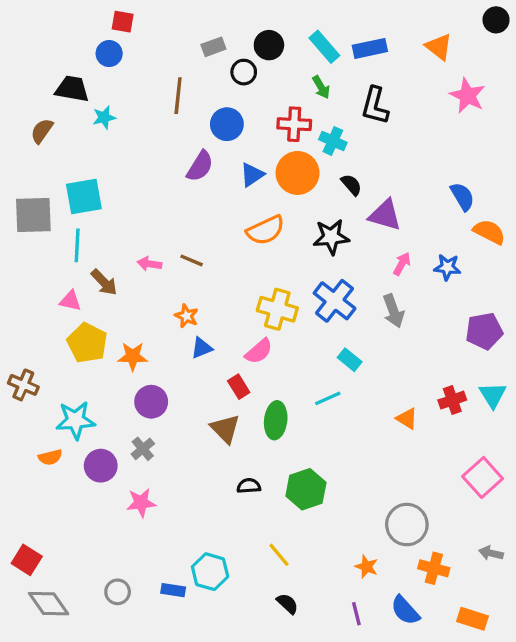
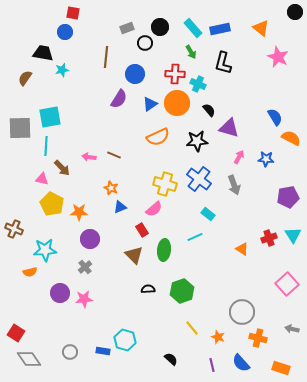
purple circle: (101, 466) -> (60, 293), moved
yellow line: (279, 555) -> (192, 328), moved

